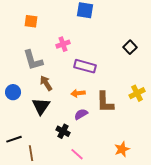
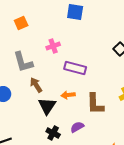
orange square: (31, 21) -> (21, 23), turned -32
black triangle: (41, 106) -> (47, 106), moved
purple semicircle: (81, 114) -> (77, 127), moved

